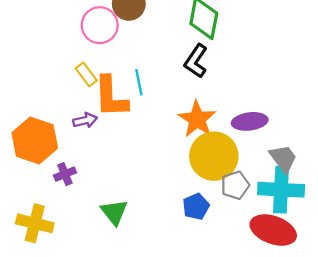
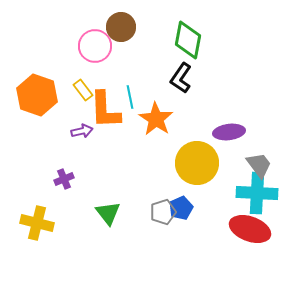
orange star: (197, 119) -> (156, 119), moved
orange hexagon: (35, 140) -> (37, 95), moved
gray pentagon: (235, 185) -> (163, 212), moved

